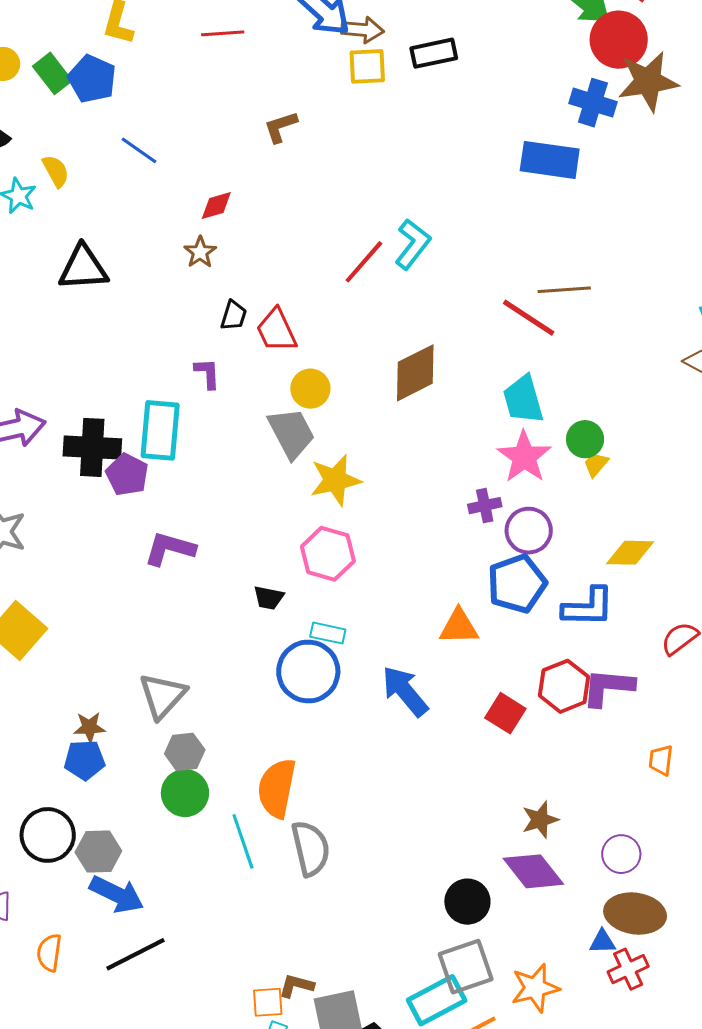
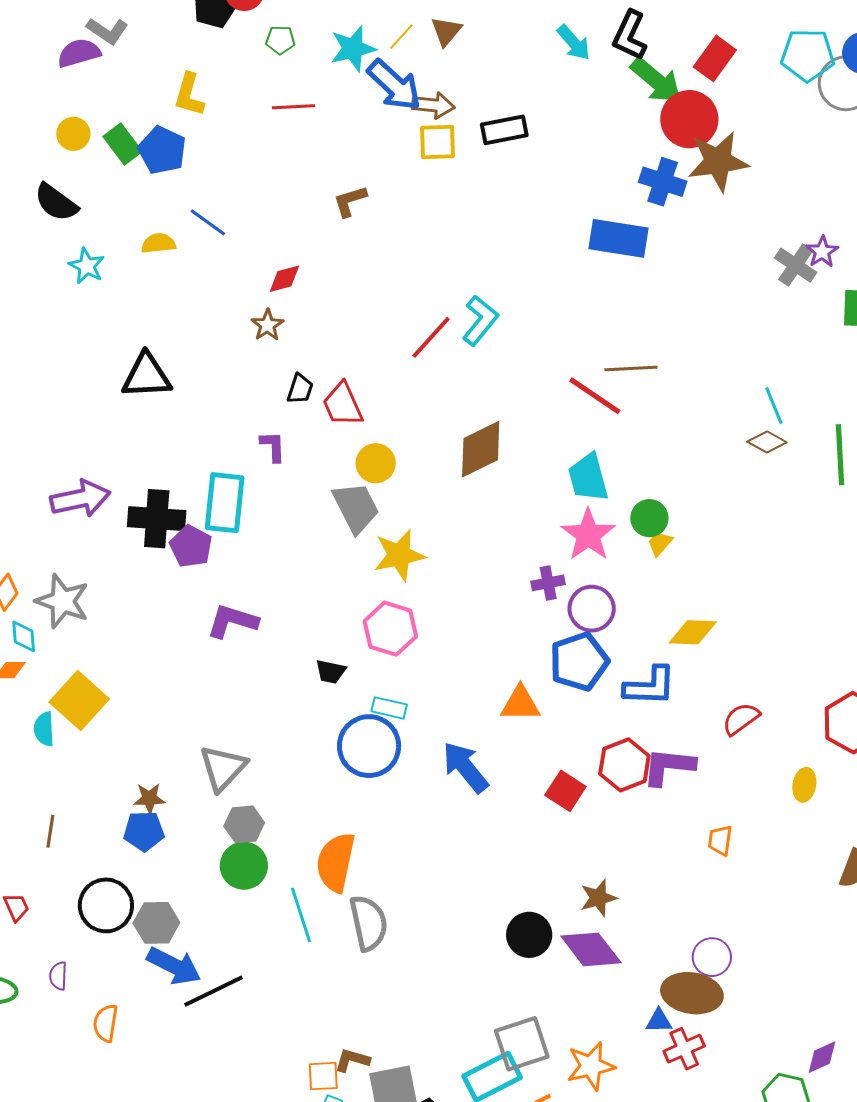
yellow semicircle: (56, 171) -> (158, 243), moved, turned -68
black triangle: (83, 268) -> (147, 376), moved
purple circle: (621, 854) -> (712, 957), moved
black circle: (467, 902) -> (529, 935), moved
black line: (135, 954) -> (214, 991), moved

